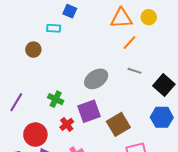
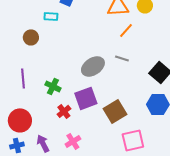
gray line: (135, 71) -> (122, 58), moved
purple line: (16, 102) -> (23, 78), moved, turned -36
red circle: (35, 135) -> (20, 120), moved

